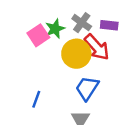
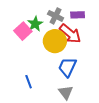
blue line: (36, 99) -> (29, 82), turned -32

